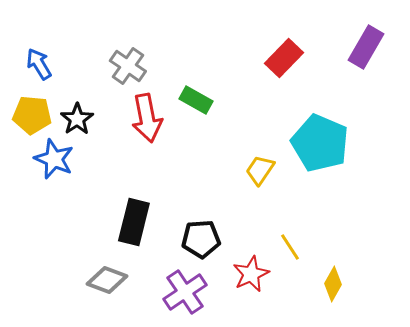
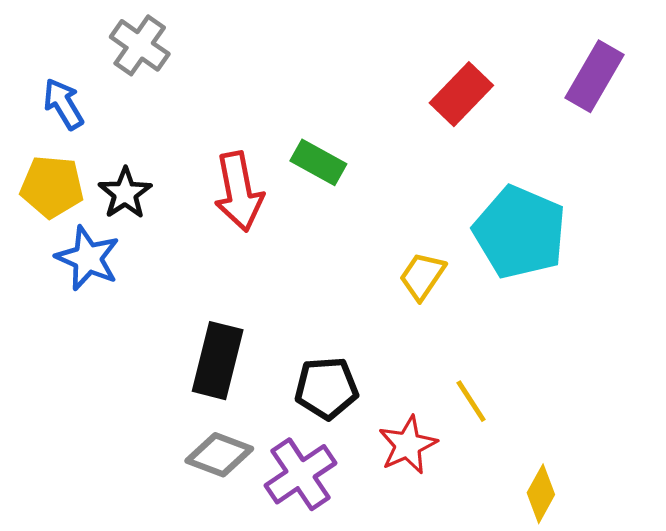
gray cross: (128, 66) -> (140, 45), moved
gray diamond: (107, 280) -> (219, 455), moved
yellow diamond: (333, 284) -> (541, 494), moved

